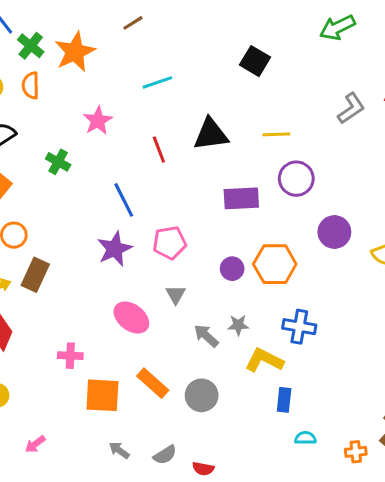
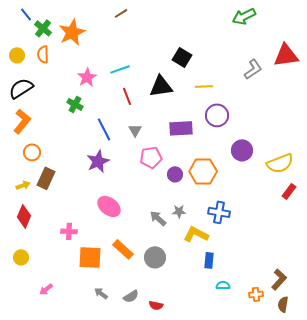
brown line: (133, 23) -> (121, 13), moved
black square: (255, 61) -> (182, 57), moved
cyan line: (157, 82) -> (120, 69), moved
green cross: (58, 162) -> (75, 104), moved
pink pentagon: (170, 243) -> (151, 157), moved
gray triangle: (176, 295) -> (135, 130), moved

